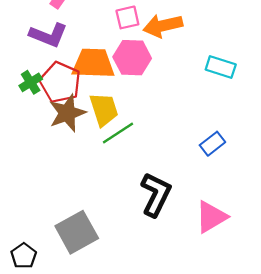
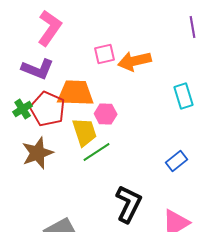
pink hexagon: (132, 58) -> (106, 114), moved, size x0.7
cyan rectangle: (221, 67) -> (184, 96), turned 55
brown star: (67, 113) -> (38, 153), moved

